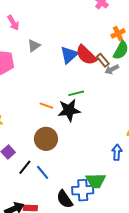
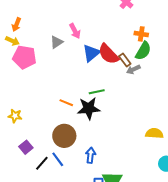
pink arrow: (13, 23) -> (75, 31), moved
orange cross: (118, 33) -> (141, 34), turned 32
blue arrow: (117, 152) -> (91, 155), moved
blue line: (43, 172) -> (58, 159), moved

